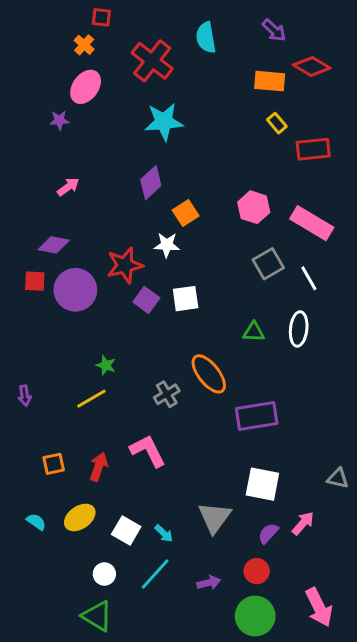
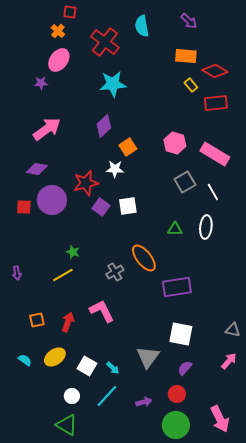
red diamond: (312, 67) -> (215, 71), moved
pink arrow: (68, 187) -> (47, 129), size x1.8
red square: (35, 281) -> (24, 207), moved
pink arrow: (303, 523) -> (229, 361), moved

